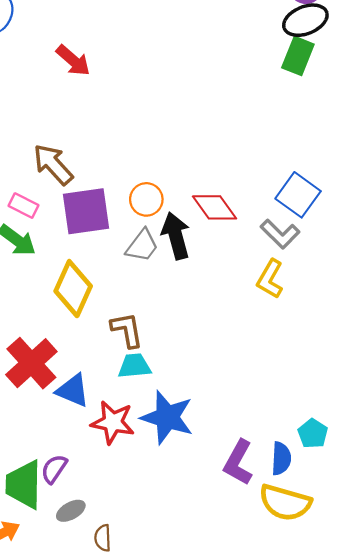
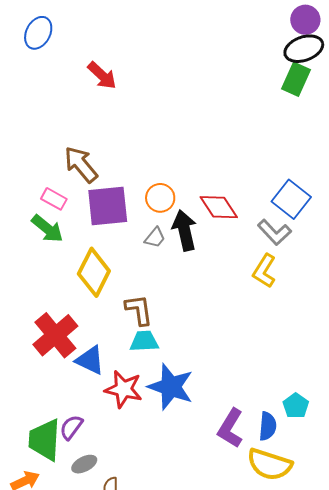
gray trapezoid: (142, 246) -> (155, 238), size x0.7

